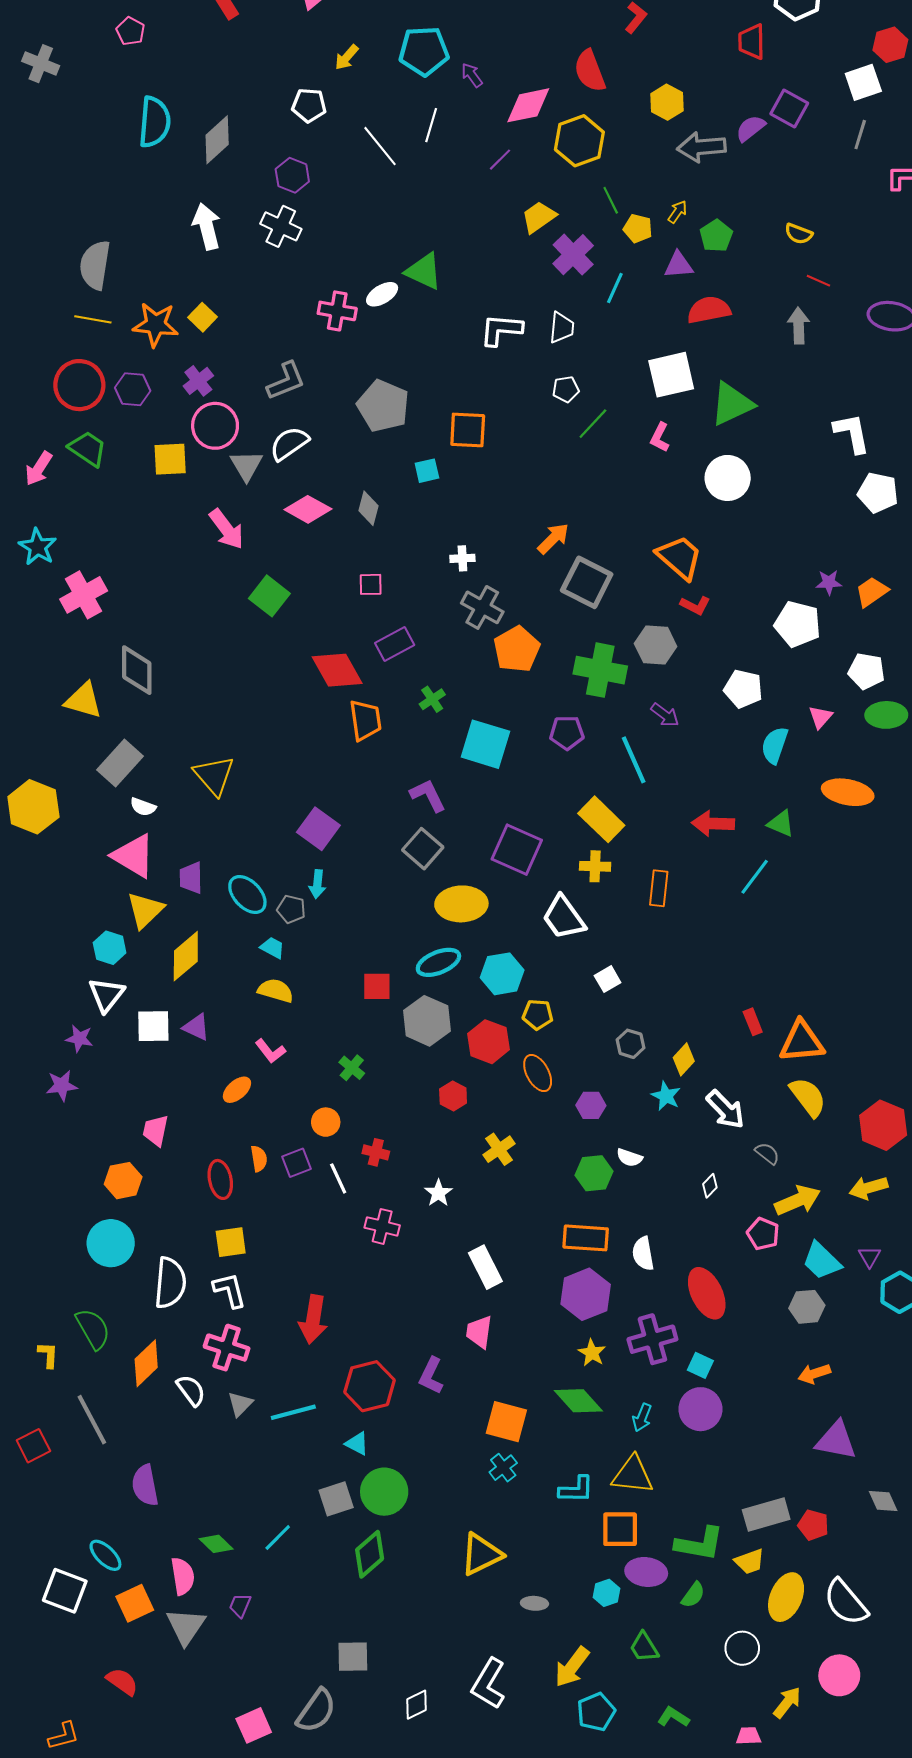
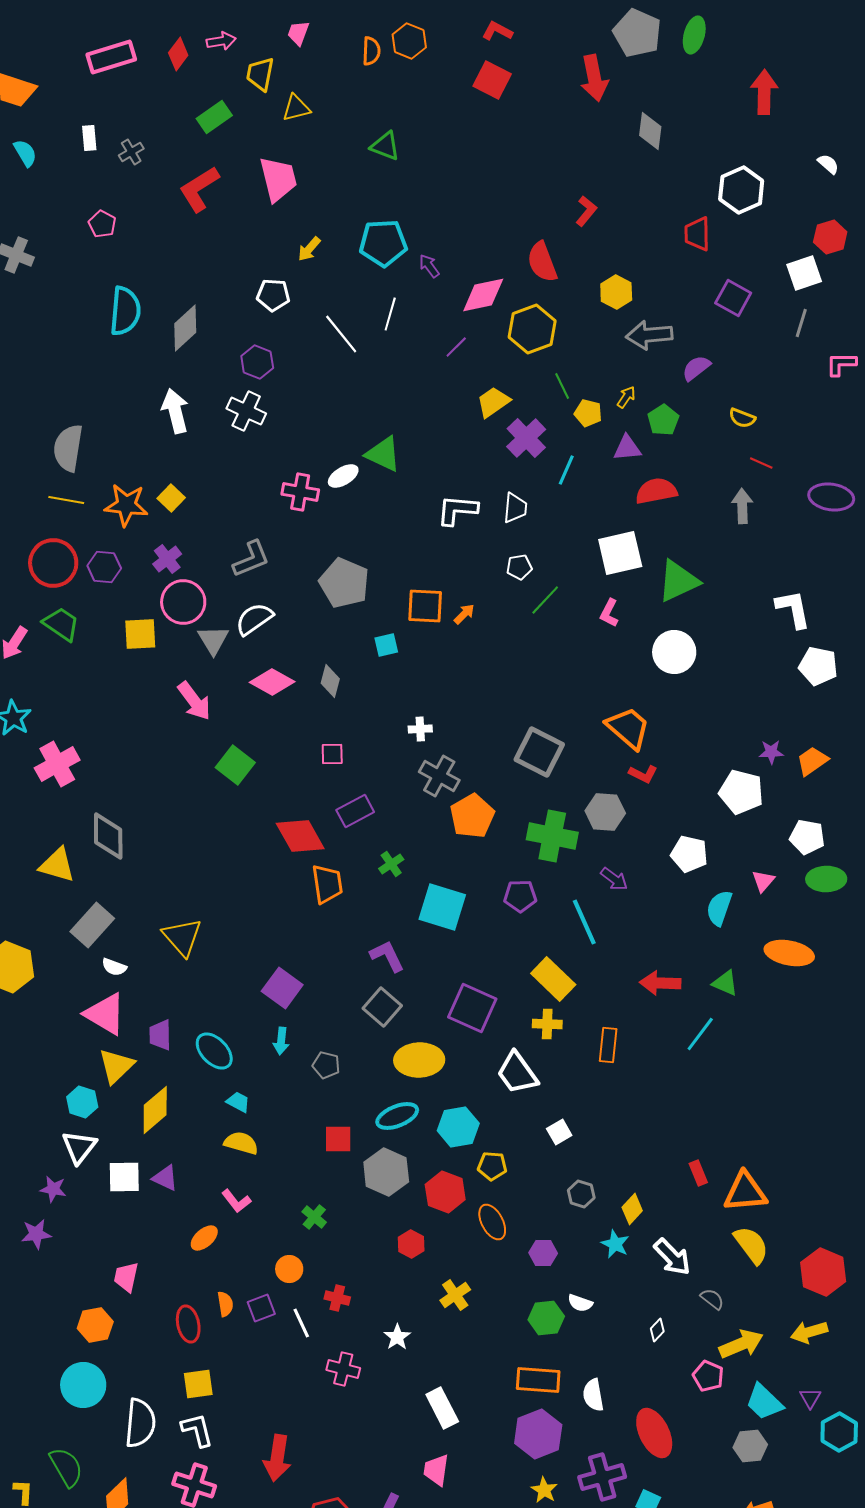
purple semicircle: (751, 128) -> (696, 368), moved
orange arrow: (553, 539) -> (464, 614), moved, size x0.7
gray pentagon: (291, 909) -> (326, 1065), moved

